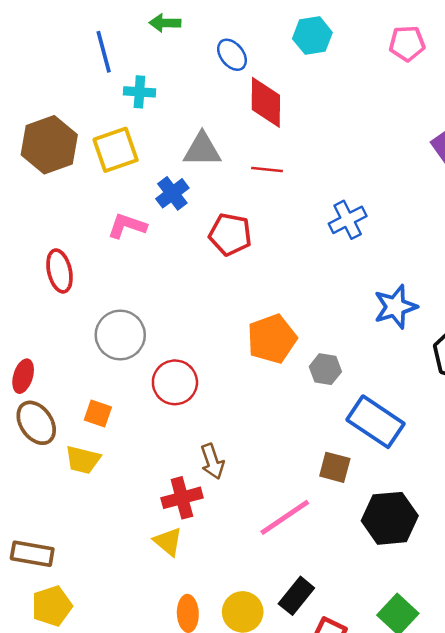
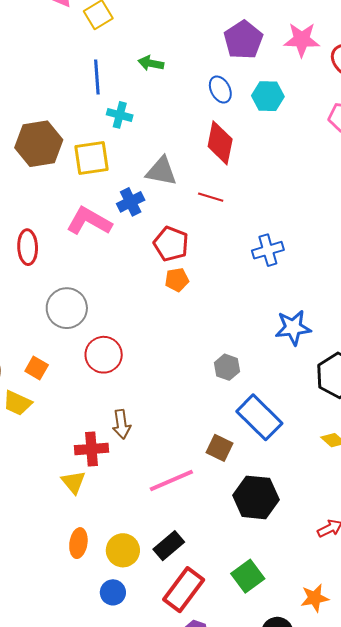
blue ellipse: (232, 55) -> (220, 90), moved
pink L-shape: (127, 226) -> (89, 221), size x1.4
orange pentagon: (272, 339) -> (177, 280), moved, size x0.6

